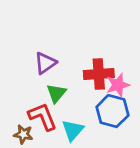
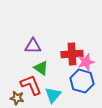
purple triangle: (45, 63) -> (33, 46), turned 36
green triangle: (56, 93) -> (41, 68), turned -35

